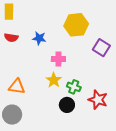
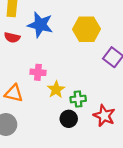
blue star: (39, 38) -> (40, 25), moved, size x1.6
pink cross: (58, 59) -> (38, 72), moved
green cross: (74, 87) -> (78, 99), turned -32

